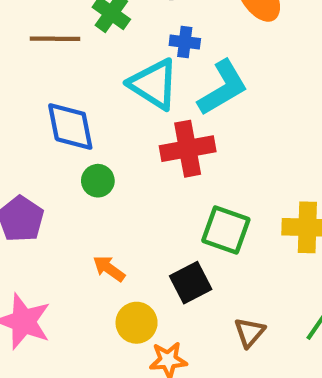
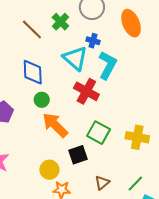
brown line: (55, 39) -> (32, 30), turned 35
cyan L-shape: (223, 88) -> (108, 65), turned -40
red cross: (188, 149) -> (86, 91), turned 30
orange arrow: (109, 268) -> (55, 125), moved, size x1.8

